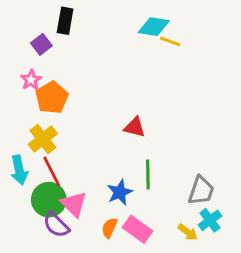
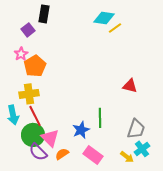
yellow line: (170, 41) -> (115, 28), turned -56
red triangle: (135, 127) -> (130, 86), moved
yellow cross: (43, 139) -> (29, 94), turned 30
orange semicircle: (109, 228) -> (62, 154), moved, turned 32

